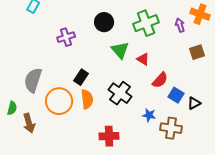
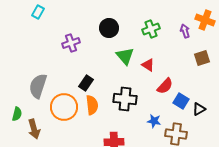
green cross: (146, 23) -> (151, 29), size x0.7
black cross: (120, 93) -> (125, 99), turned -30

